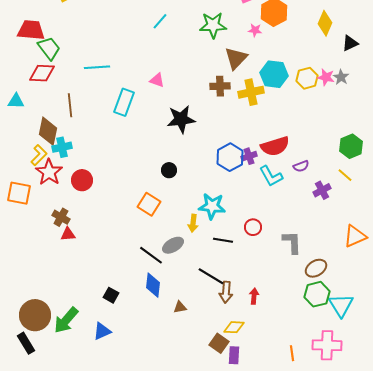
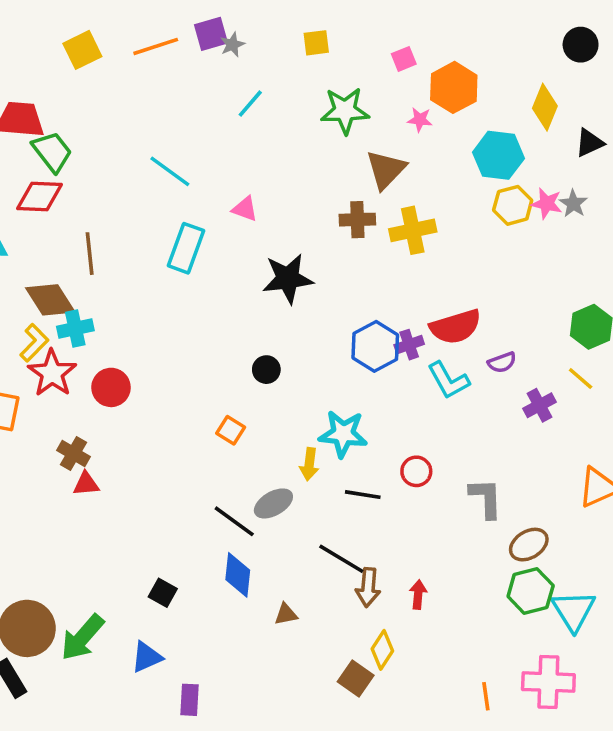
cyan line: (97, 67) -> (170, 171), moved, turned 40
cyan hexagon: (274, 74) -> (498, 155), moved
brown diamond: (48, 131) -> (50, 300), turned -44
orange square: (149, 204) -> (231, 430), size x0.7
yellow diamond: (234, 327) -> (382, 650), turned -60
purple rectangle: (234, 355) -> (190, 700), moved

